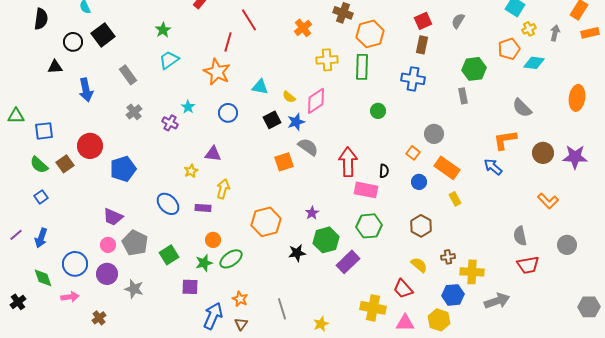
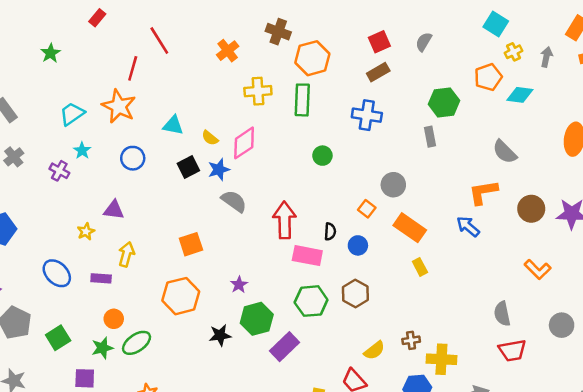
brown rectangle: (422, 45) -> (378, 72), turned 48
cyan trapezoid: (169, 60) -> (72, 114), moved
orange square: (284, 162) -> (191, 244), moved
blue circle: (419, 182) -> (358, 245), moved
brown hexagon: (421, 226) -> (355, 294), moved
yellow semicircle: (419, 265) -> (374, 350), turned 102

